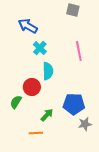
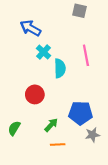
cyan semicircle: (48, 71) -> (60, 68), moved
green semicircle: (16, 102) -> (14, 128), moved
orange line: (36, 133) -> (58, 145), moved

